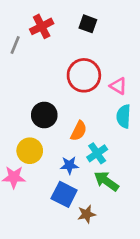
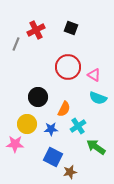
cyan semicircle: (124, 116) -> (98, 98), turned -72
blue star: (69, 165) -> (51, 129), moved
green arrow: (106, 181) -> (96, 147), moved

